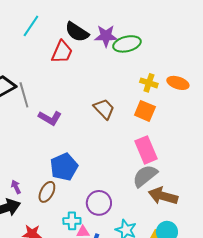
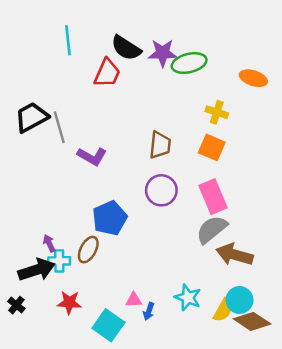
cyan line: (31, 26) -> (68, 40), turned -40
orange ellipse: (178, 83) -> (253, 78), moved
brown trapezoid: (104, 109) -> (160, 145), turned 50
purple circle: (99, 203) -> (161, 190), moved
cyan cross: (72, 221) -> (59, 261), moved

